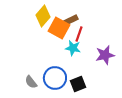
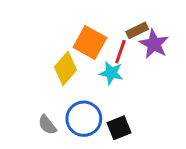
yellow diamond: (43, 16) -> (66, 68), moved
brown rectangle: (71, 20) -> (137, 30), moved
purple star: (105, 55) -> (154, 44), moved, turned -30

